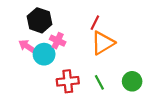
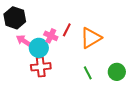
black hexagon: (40, 20) -> (15, 18), moved
red line: (95, 23) -> (67, 30), moved
red cross: (68, 81) -> (41, 67), moved

